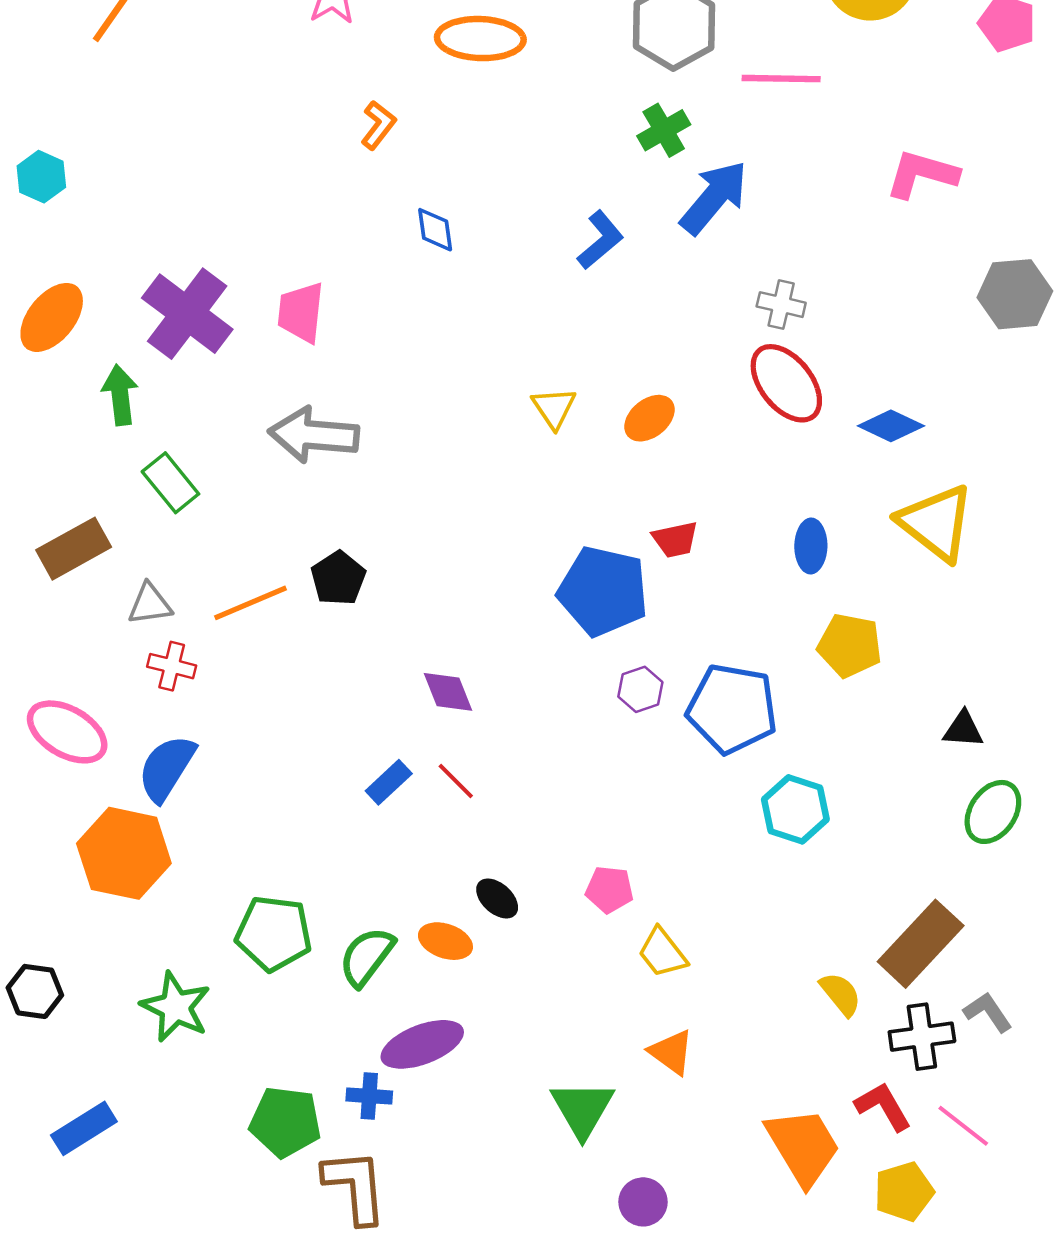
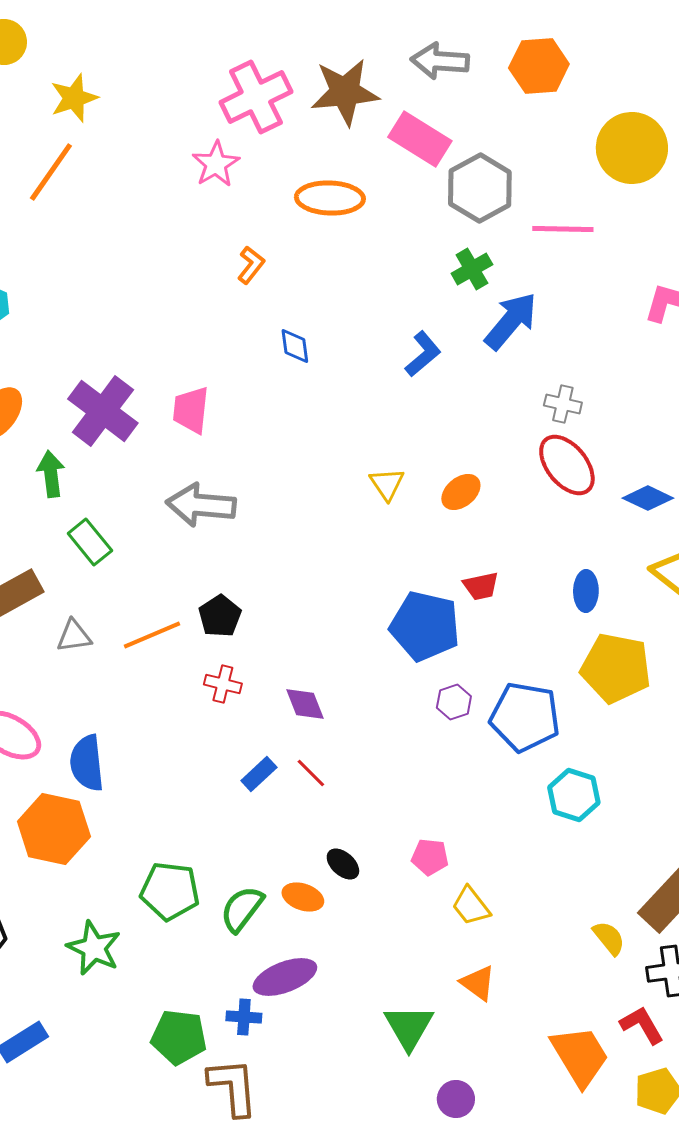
yellow pentagon: (850, 645) -> (616, 668), size x1.4
red cross: (172, 666) -> (223, 684), moved
blue semicircle: (167, 768) -> (87, 763), turned -38

